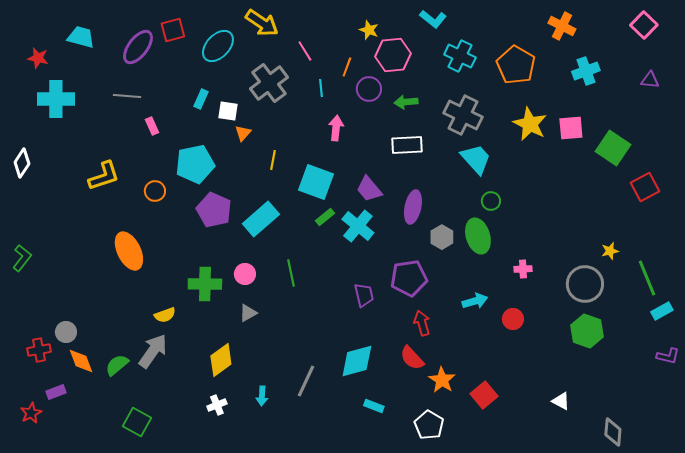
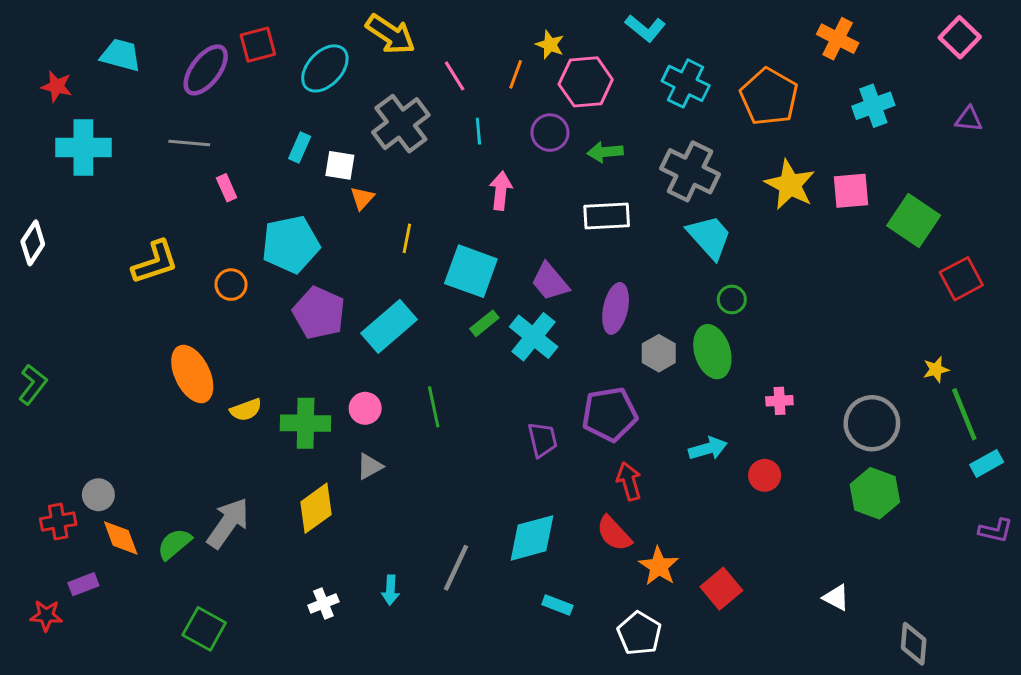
orange line: (347, 67) -> (516, 74), moved
yellow star: (610, 251) -> (936, 370), moved
yellow semicircle: (165, 315) -> (246, 410), moved
yellow diamond: (221, 360) -> (316, 508), moved
red star: (31, 413) -> (46, 615), turned 30

